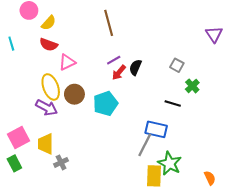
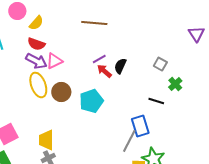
brown line: (109, 23) -> (94, 23), turned -70
red arrow: (119, 72) -> (104, 71), turned 91
purple arrow: (47, 108) -> (36, 61), moved
blue rectangle: (156, 129) -> (140, 126), turned 60
yellow trapezoid: (45, 144) -> (46, 140), moved

